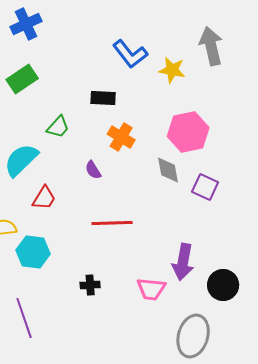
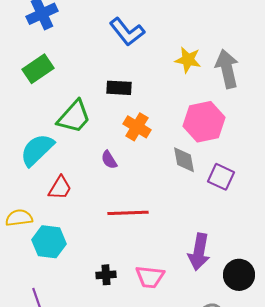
gray arrow: (211, 46) -> (227, 69), moved
blue L-shape: (130, 54) -> (127, 32), moved
green trapezoid: (58, 127) -> (74, 117), size x1.5
pink trapezoid: (151, 289) -> (150, 277), moved

